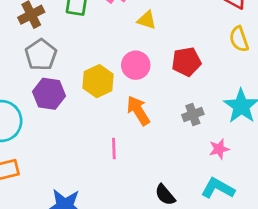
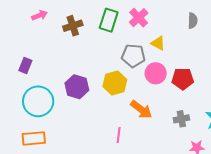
gray pentagon: (41, 55) -> (133, 56), moved, turned 30
pink circle: (136, 65) -> (156, 73), moved
orange arrow: (138, 111) -> (141, 110), turned 150

